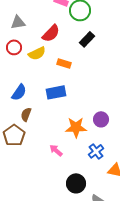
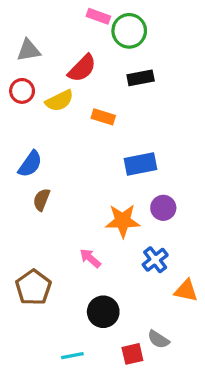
black rectangle: (87, 39) -> (141, 78), turned 35
blue rectangle: (56, 92) -> (141, 164), moved
brown pentagon: (14, 135) -> (33, 287), moved
black circle: (76, 183) -> (103, 312), moved

